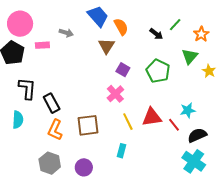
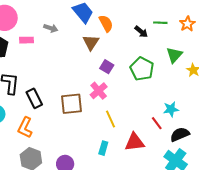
green line: (175, 25) -> (160, 23), turned 48
orange star: (201, 34) -> (187, 24), moved
red triangle: (152, 117) -> (135, 142), moved
brown square: (88, 125) -> (71, 104), moved
orange L-shape: (55, 130) -> (25, 128), moved

